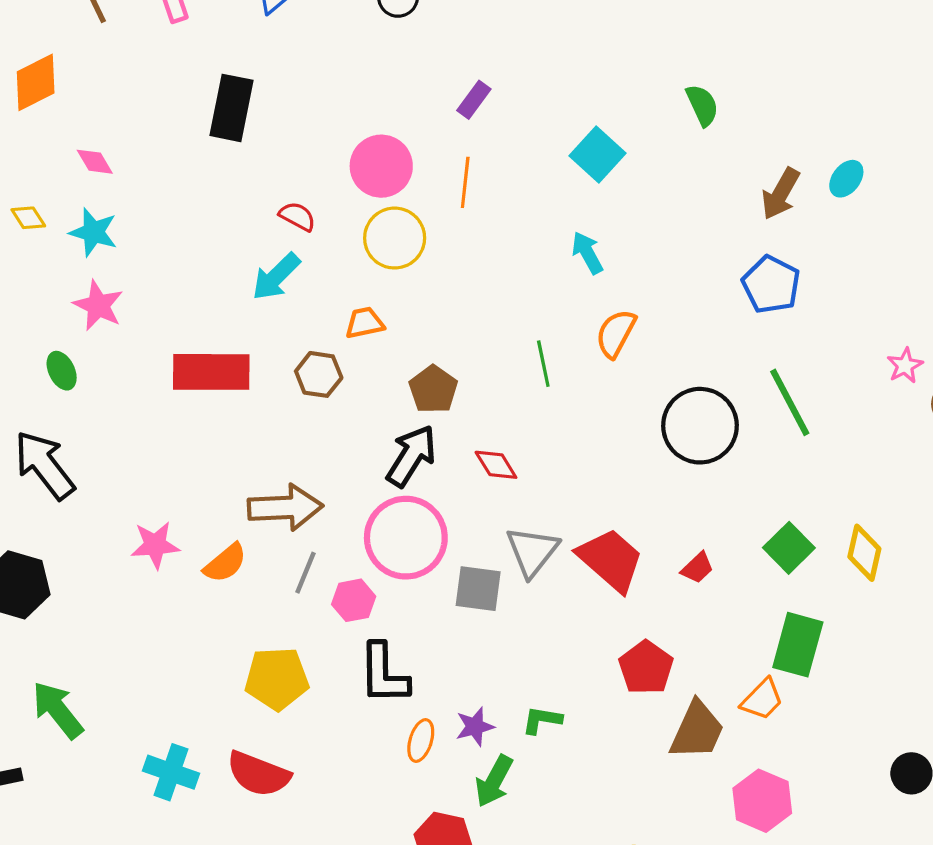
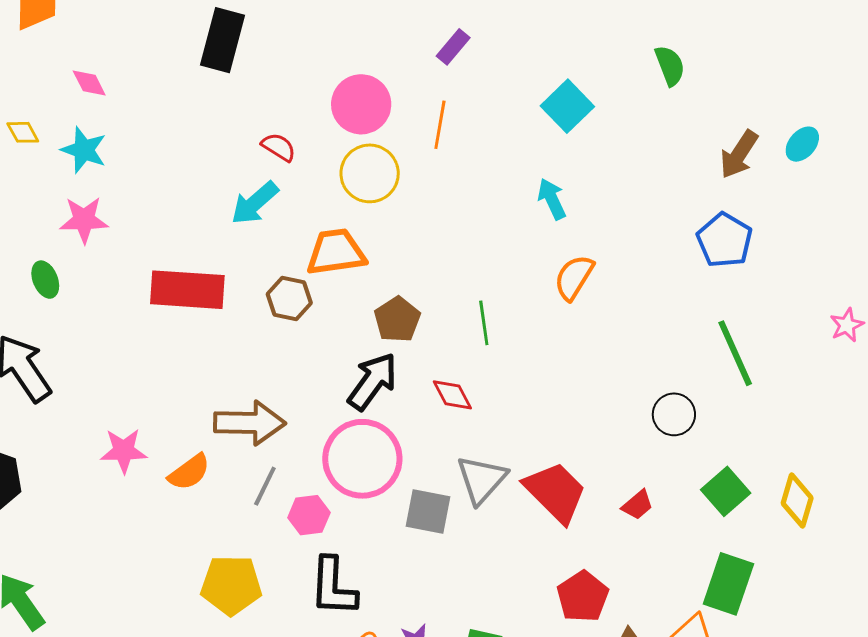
pink star: (98, 305) -> (84, 220), turned -30
orange trapezoid: (365, 323) -> (336, 252), size x1.6
green line: (543, 364) -> (484, 323), moved
black circle: (700, 426) -> (674, 414), moved, size x0.6

